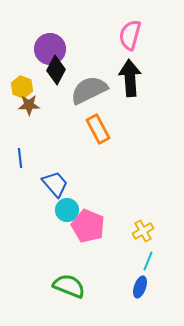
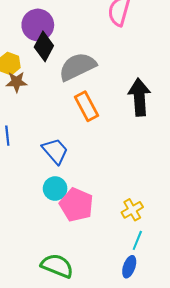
black arrow: (130, 78) -> (139, 97), moved
blue trapezoid: (55, 184) -> (55, 151), moved

